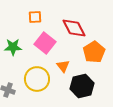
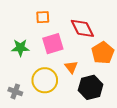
pink square: (45, 43) -> (53, 44), turned 35

